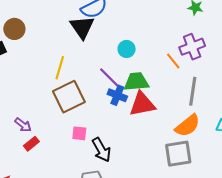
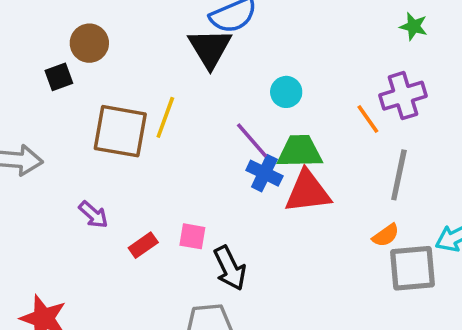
brown square: (69, 97) -> (120, 131), moved, turned 32
orange semicircle: (188, 126) -> (386, 235), size x0.6
red rectangle: (31, 144) -> (143, 245), moved
gray square: (178, 154) -> (413, 268), moved

